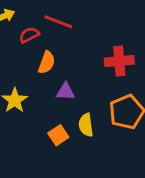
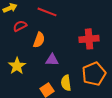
red semicircle: (29, 35) -> (20, 26), moved

